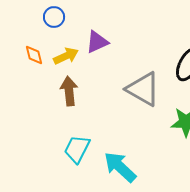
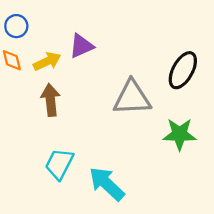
blue circle: (54, 17) -> (16, 26), moved
gray triangle: (143, 89) -> (132, 98), turned -33

